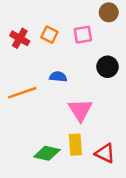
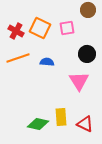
orange square: (49, 35) -> (40, 28), size x1.5
orange line: (22, 93) -> (18, 58), moved
pink triangle: (80, 110) -> (79, 81), moved

